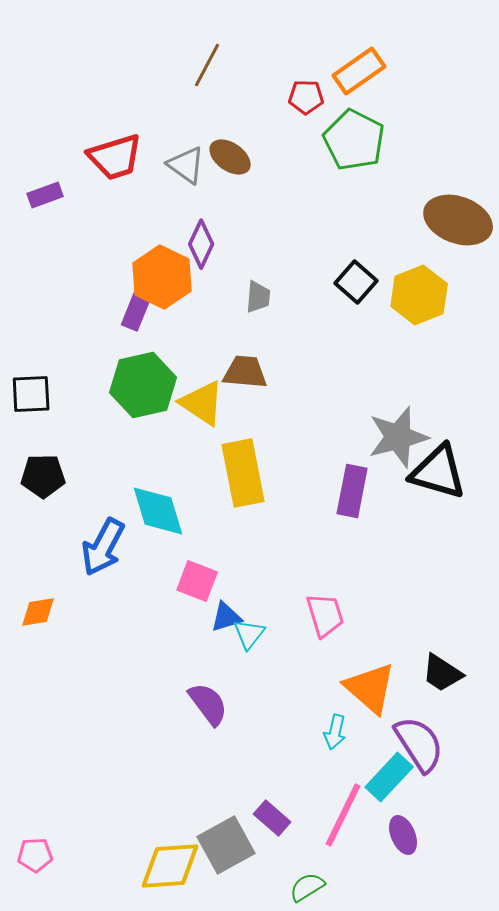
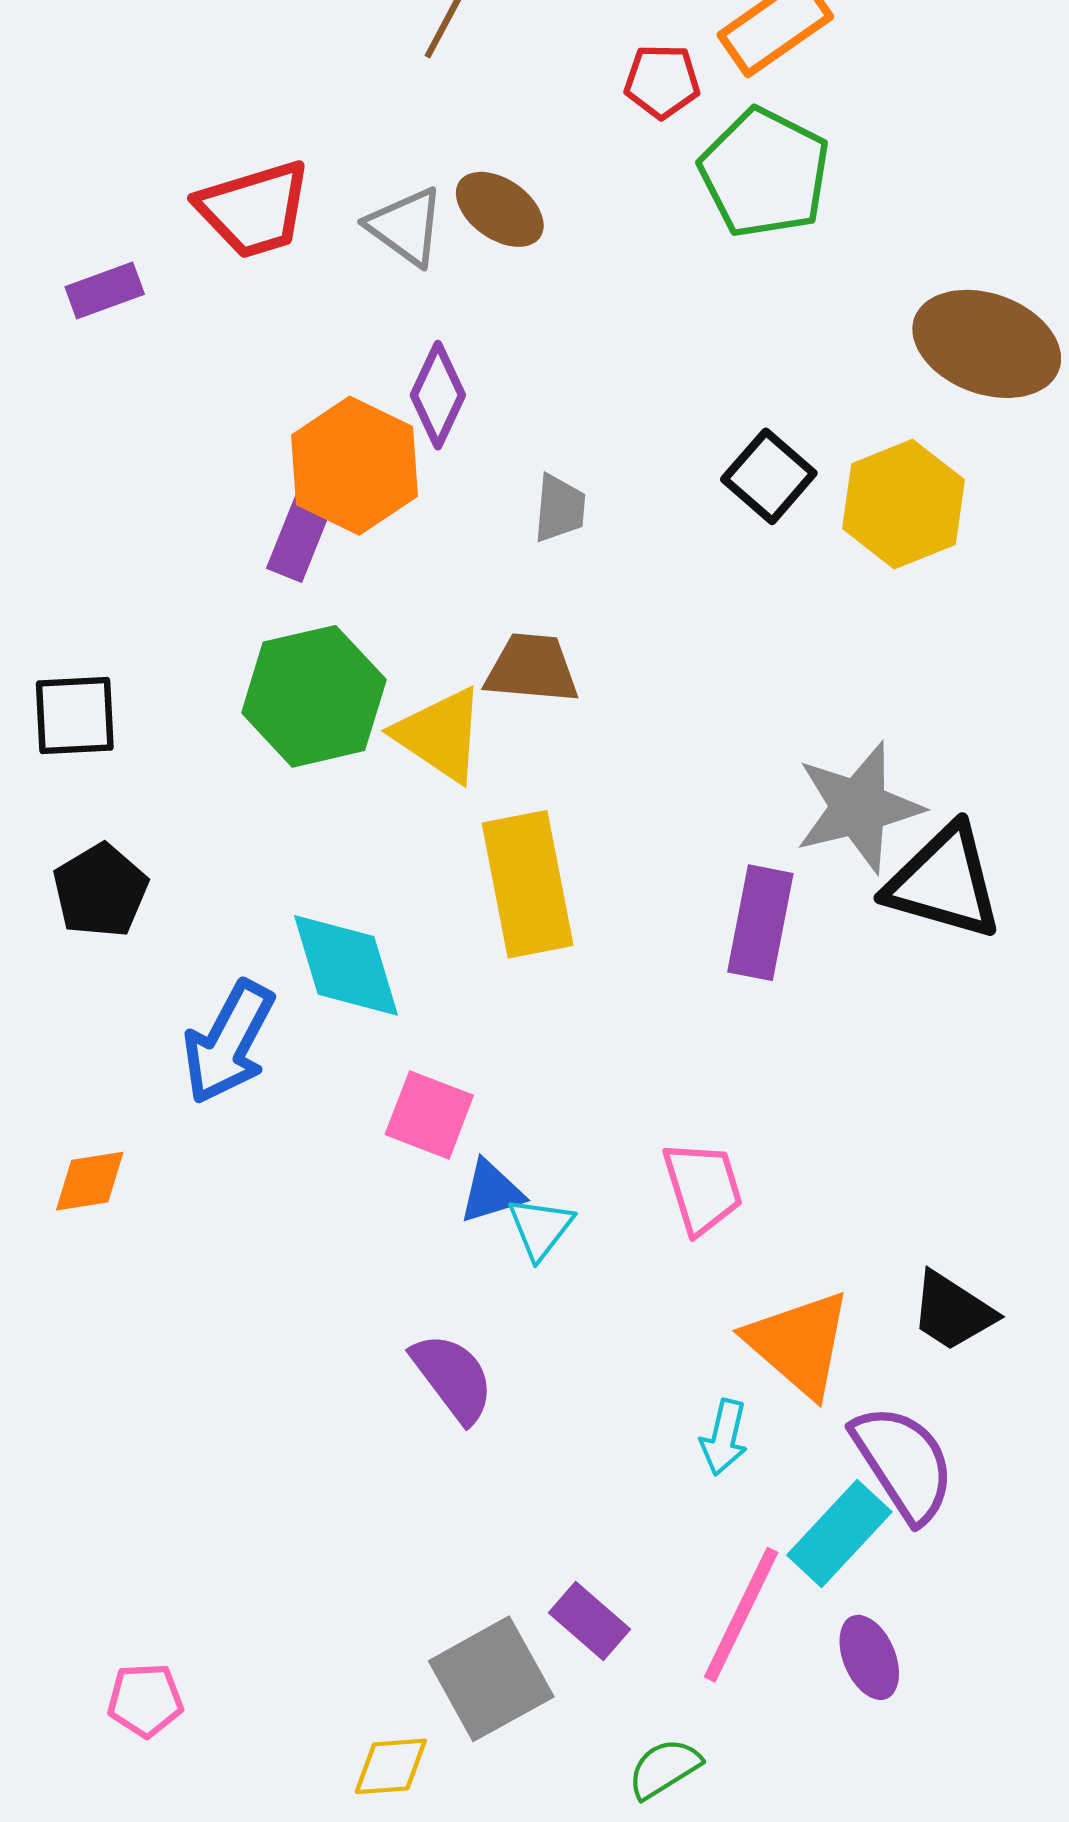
black pentagon: (43, 476) -> (100, 891), turned -30
pink pentagon: (35, 855) -> (145, 1700), moved
yellow diamond: (170, 866) -> (391, 1766), moved, size x0.6

